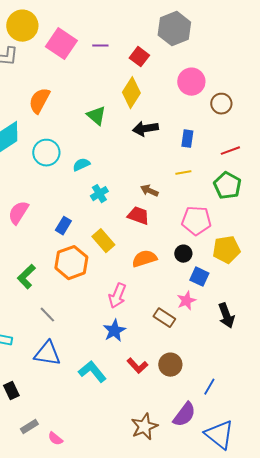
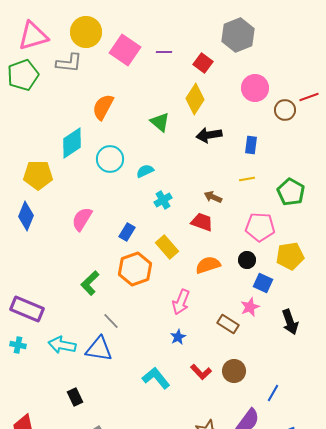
red line: (230, 151) -> (309, 97), moved
blue star: (114, 331) -> (178, 337), size x0.7
blue triangle: (47, 354) -> (99, 349), moved

